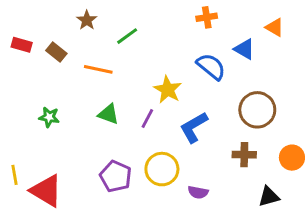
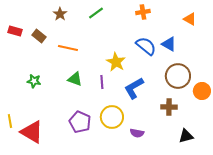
green line: (127, 36) -> (96, 13), moved
blue triangle: (244, 49) -> (169, 44), moved
purple line: (147, 119) -> (102, 82), turned -32
orange circle: (292, 158) -> (202, 91), moved

